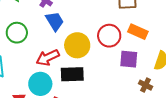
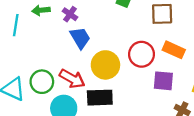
green circle: (17, 33) -> (42, 82), moved
red arrow: (48, 58) -> (72, 79), turned -125

